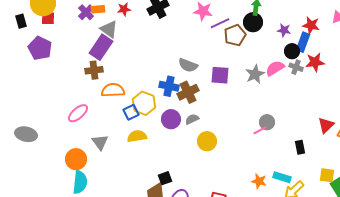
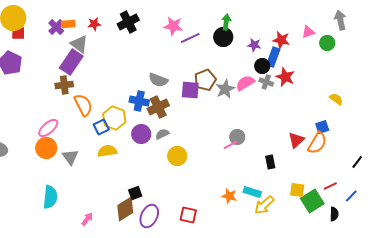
brown pentagon: (235, 35) -> (205, 80), moved
red star: (315, 62) -> (285, 77), turned 30
orange semicircle: (113, 90) -> (83, 105), turned 65
orange circle: (76, 159) -> (46, 148), moved

